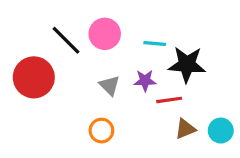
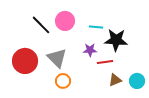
red circle: (34, 77) -> (25, 61), moved
gray triangle: (110, 85) -> (57, 58), moved, size x1.5

